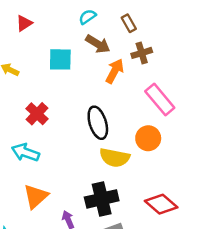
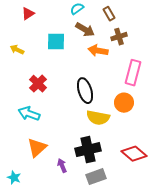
orange arrow: (115, 71) -> (98, 51), turned -108
pink rectangle: (160, 99) -> (133, 73), turned 55

